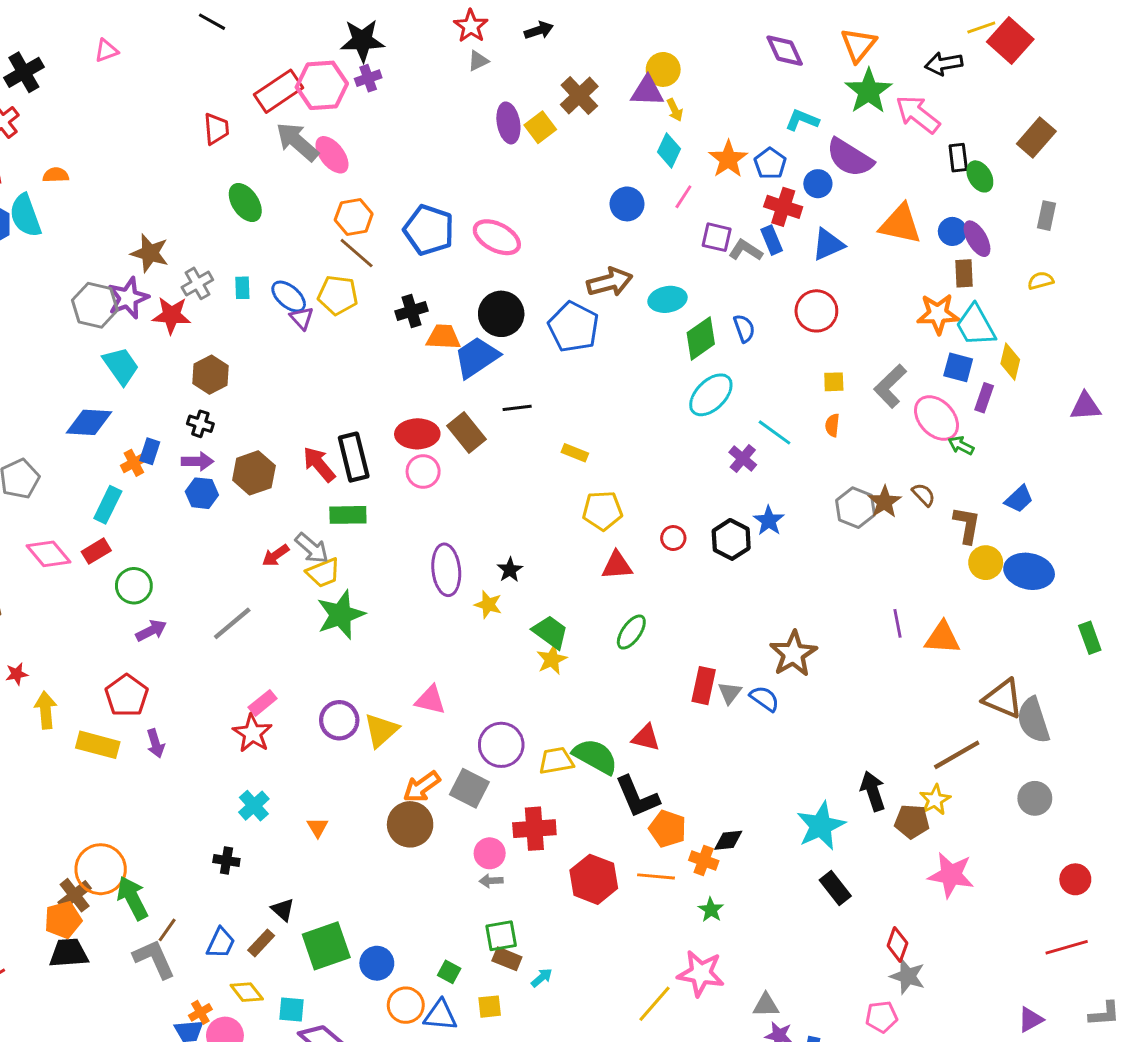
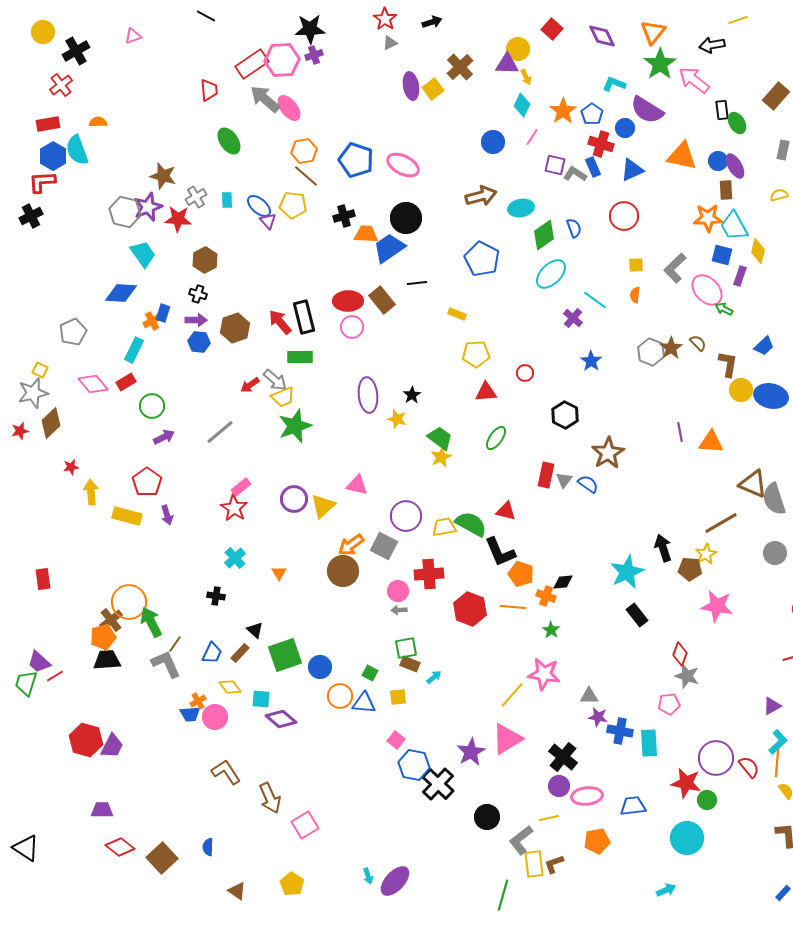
red square: (1010, 41) -> (552, 29), moved, size x0.7
blue pentagon: (574, 327) -> (482, 259), moved
black hexagon: (731, 539) -> (565, 415), moved

